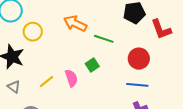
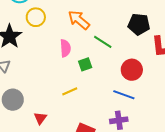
pink semicircle: (71, 78) -> (65, 48), moved
yellow line: (47, 81) -> (70, 91), moved

